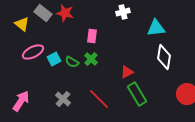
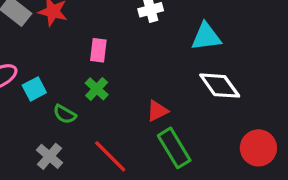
white diamond: (164, 57) -> (220, 86), turned -45
green semicircle: (72, 62) -> (65, 114), moved

